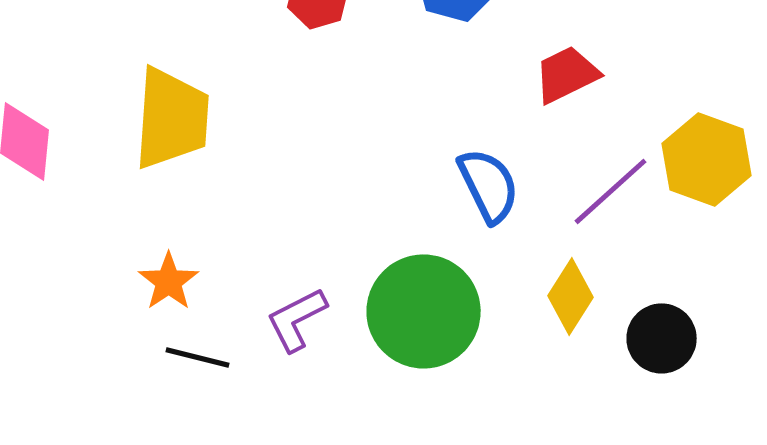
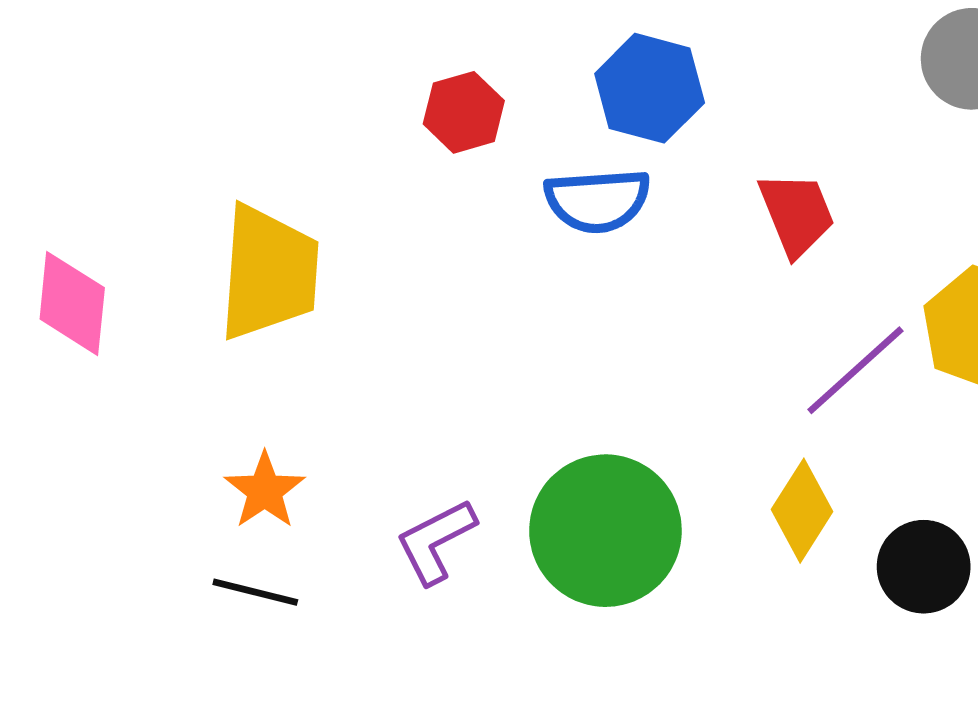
red trapezoid: (567, 74) -> (797, 214), turned 94
blue semicircle: (489, 185) -> (597, 200), moved, turned 112
black line: (198, 357) -> (255, 592), moved

